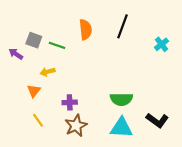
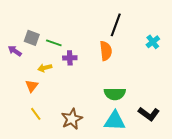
orange semicircle: (86, 30) -> (106, 51), moved
purple cross: (70, 102) -> (70, 58), moved

